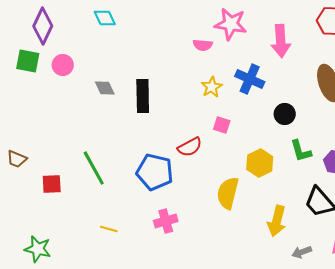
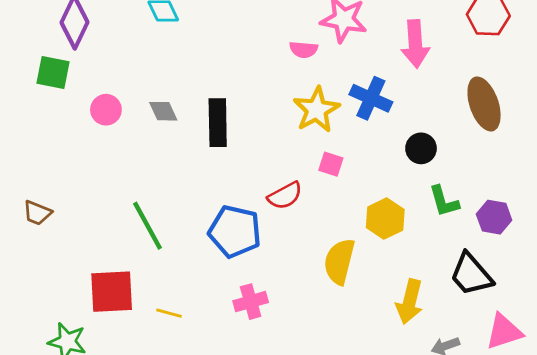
pink circle: (63, 65) -> (106, 110), moved
yellow star: (212, 87) -> (316, 110), size x1.5
red square: (52, 184) -> (112, 292), moved, size x1.6

